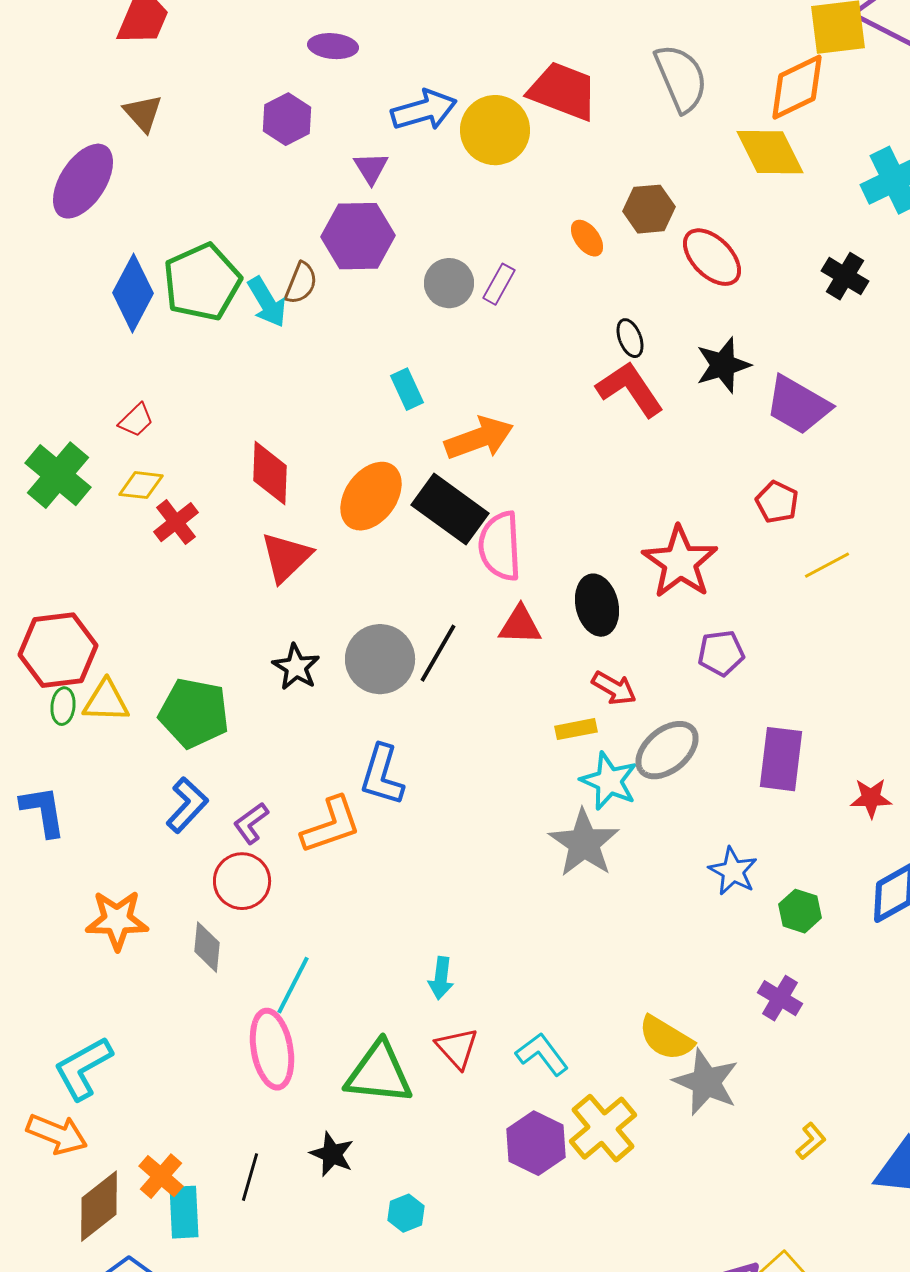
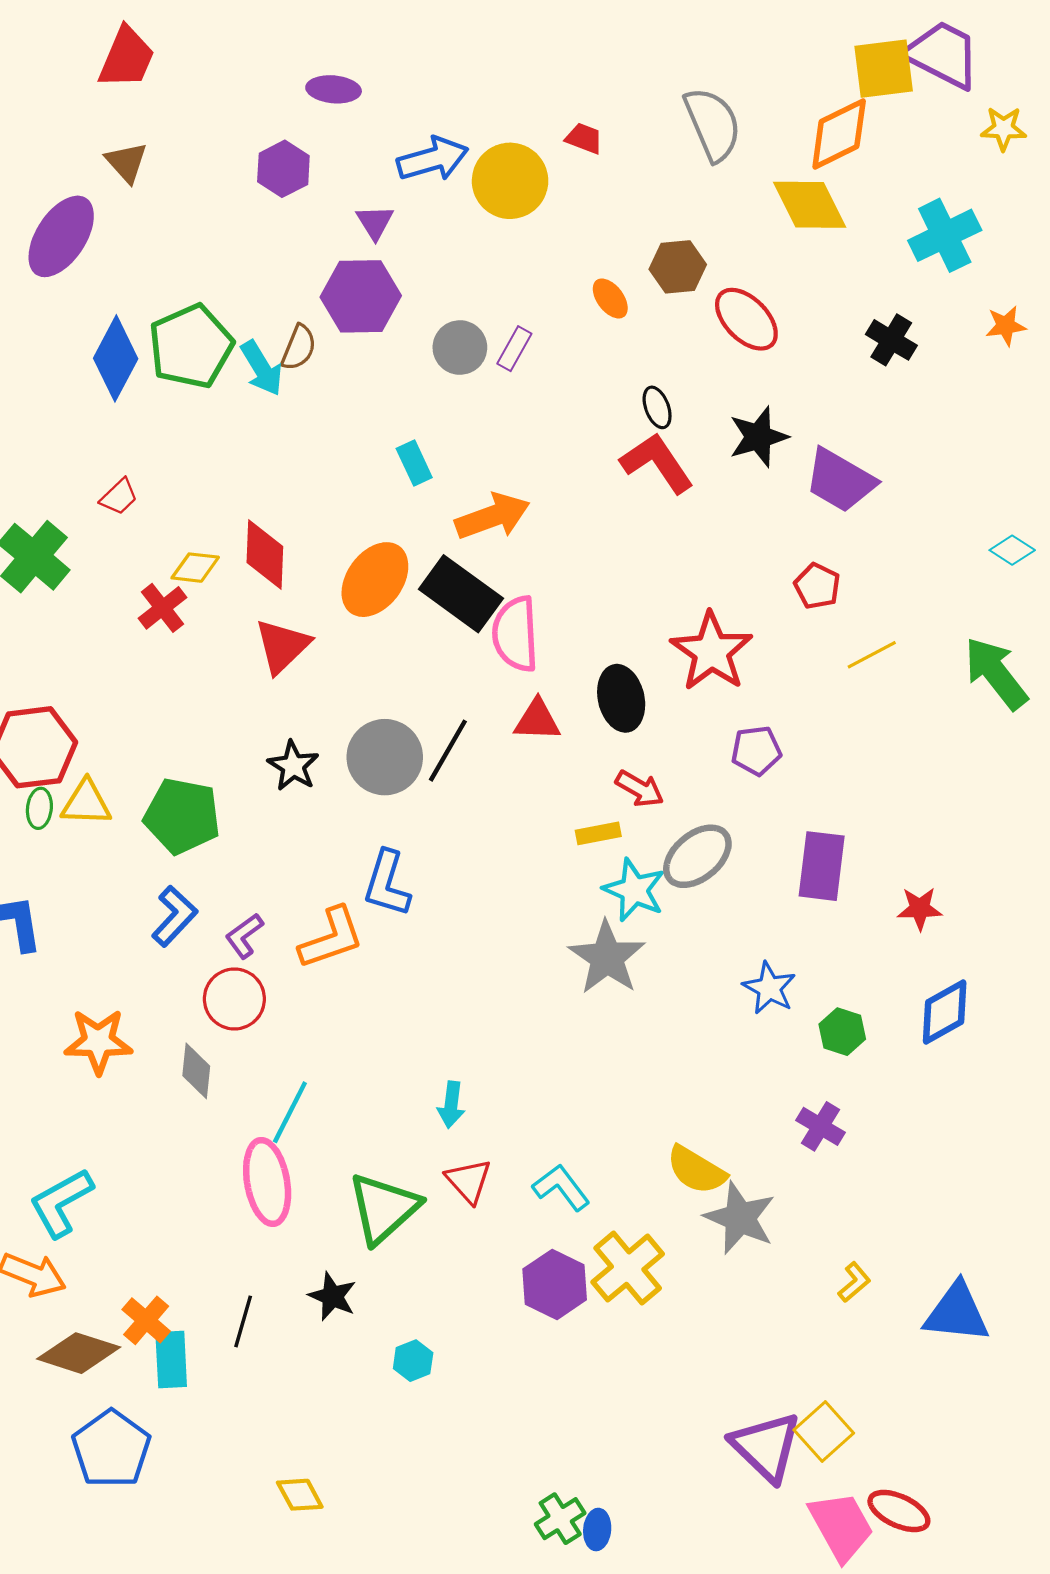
red trapezoid: (563, 91) -> (584, 138), size x0.5
yellow diamond: (141, 485) -> (195, 568), moved
green triangle: (379, 1073) -> (384, 1208), turned -48
brown diamond: (99, 1206) -> (79, 1353), turned 56

